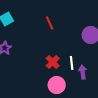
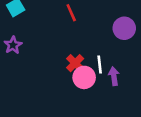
pink circle: (57, 85) -> (84, 77), moved

